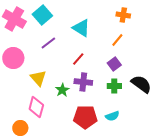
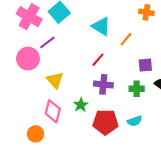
orange line: (117, 40) -> (126, 39), moved
purple line: (48, 43) -> (47, 42), moved
purple square: (114, 64) -> (145, 65), moved, turned 32
green star: (62, 90) -> (81, 105), moved

